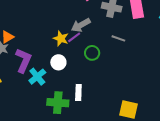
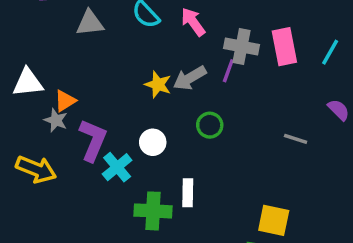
purple line: (74, 37) -> (228, 71), moved, turned -32
yellow star: (61, 38) -> (158, 85), moved
gray line: (118, 38) -> (296, 139), moved

